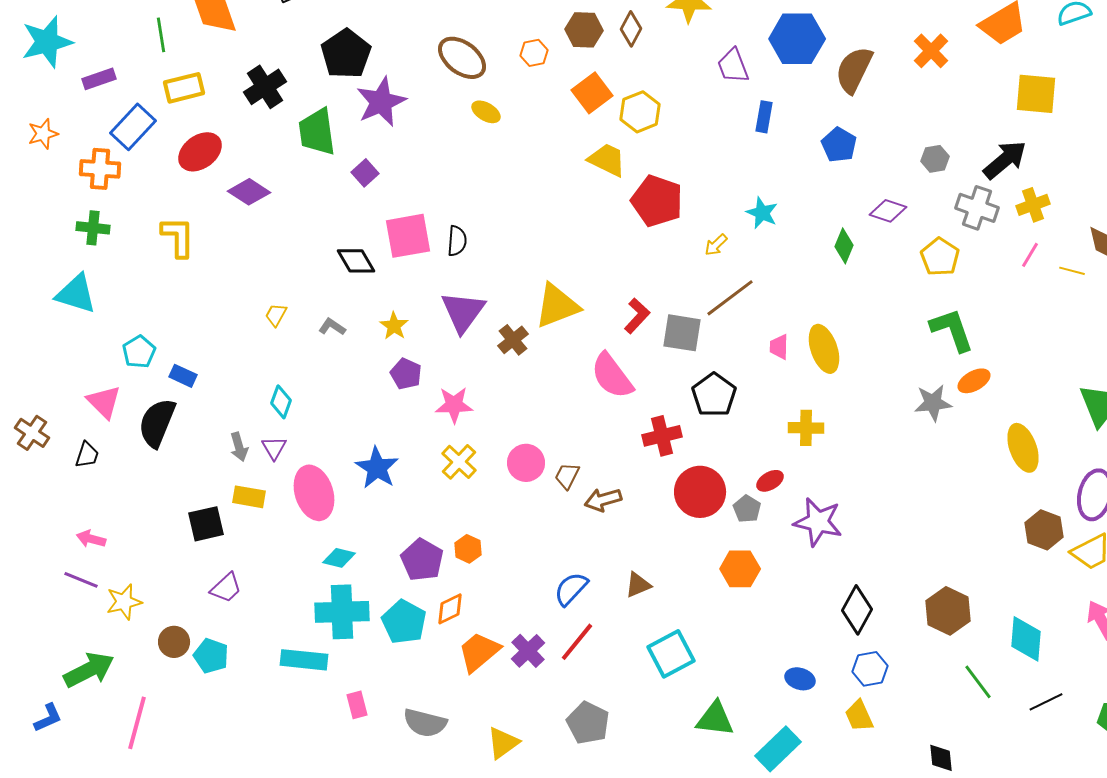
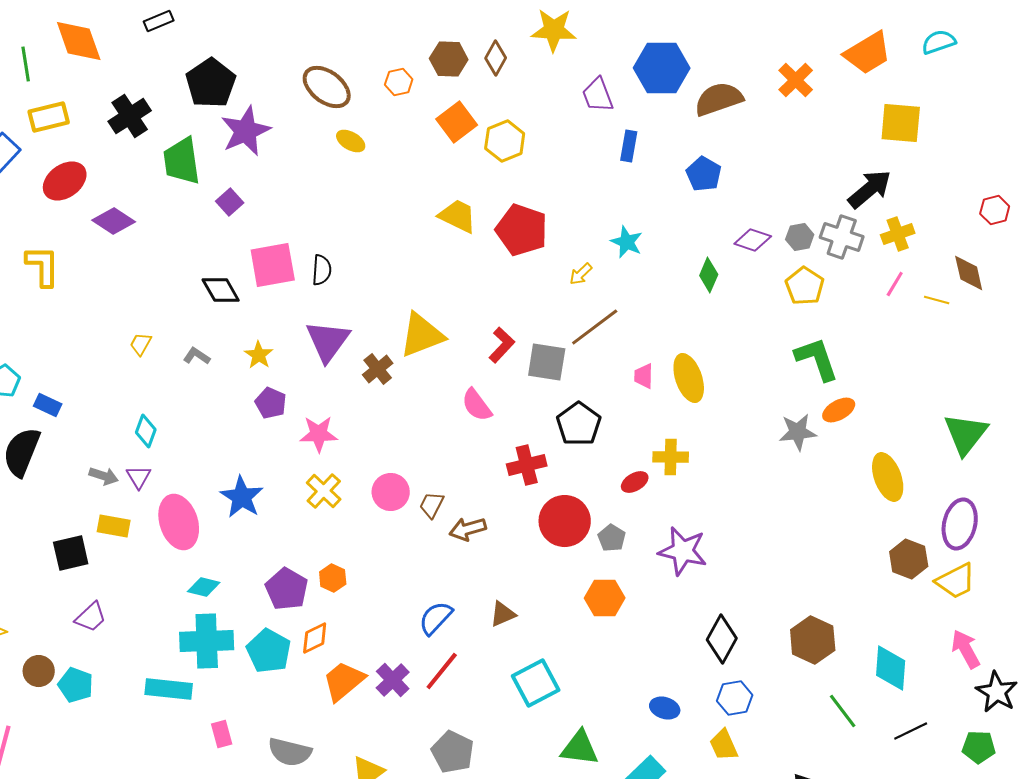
brown semicircle: (854, 70) -> (719, 99), turned 45
gray hexagon: (935, 159) -> (800, 237), moved
yellow trapezoid: (607, 160) -> (458, 216), moved
pink semicircle: (612, 376) -> (477, 405), size x0.7
gray arrow: (239, 447) -> (104, 476), turned -56
red ellipse: (770, 481) -> (635, 482), moved

